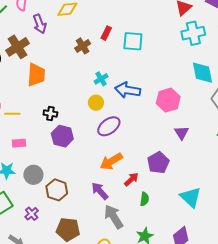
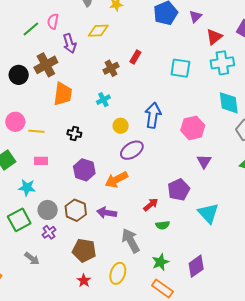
cyan square: (133, 41) -> (180, 68), moved
cyan cross: (101, 79) -> (103, 100), moved
blue arrow: (128, 90) -> (153, 115), turned 85
purple hexagon: (62, 136) -> (84, 170), moved
orange arrow: (111, 161) -> (116, 180), moved
gray circle: (33, 175) -> (48, 210), moved
purple arrow: (100, 191) -> (107, 213), moved, turned -42
cyan triangle: (191, 197) -> (208, 213), moved
green semicircle: (144, 199) -> (163, 225), turned 72

